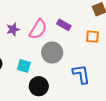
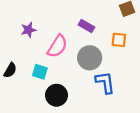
pink semicircle: (38, 29) -> (57, 46), moved
gray circle: (52, 53) -> (90, 58), moved

